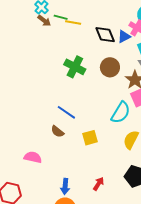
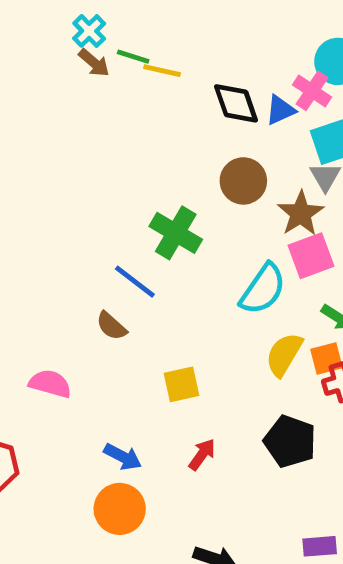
green cross: (75, 67) -> (176, 233), moved
yellow square: (90, 138) -> (182, 384), moved
blue arrow: (65, 186) -> (123, 457), turned -70

